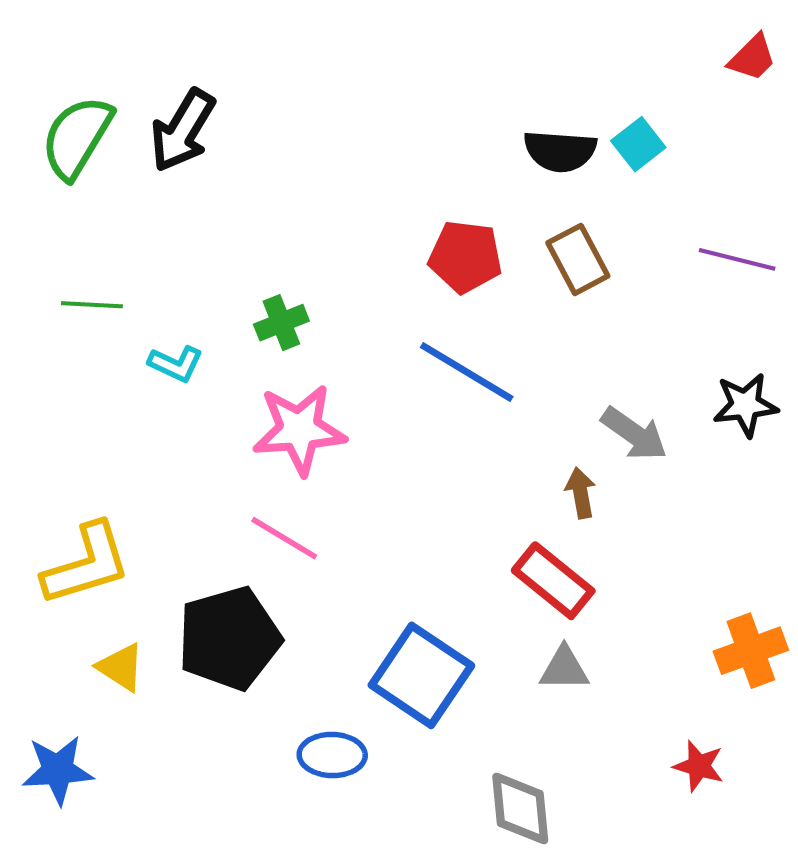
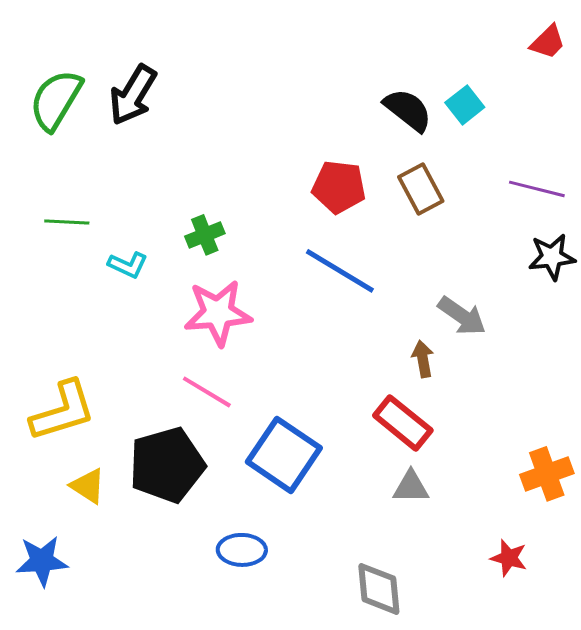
black semicircle: (560, 151) -> (408, 110), turned -146
black star: (745, 405) -> (552, 257), moved
blue square: (421, 675) -> (284, 455), moved

